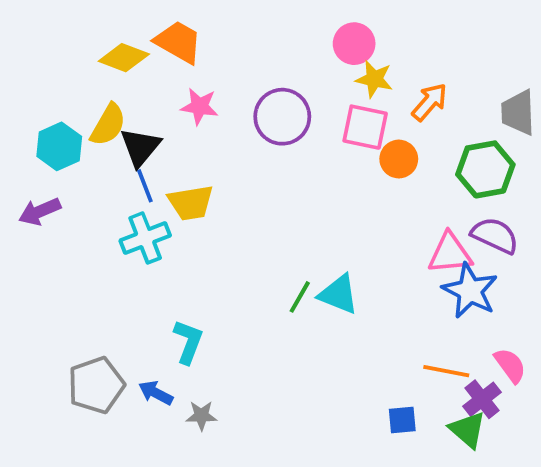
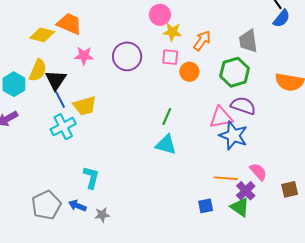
pink square: (365, 127) -> (170, 57), size x0.7
green line: (300, 297) -> (167, 117), moved

